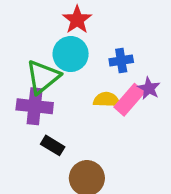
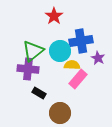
cyan circle: (71, 54) -> (60, 51), moved
blue cross: (121, 61) -> (81, 41), size x1.6
pink rectangle: (129, 100) -> (78, 79), moved

